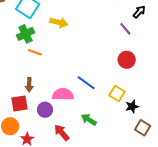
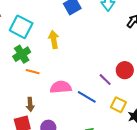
yellow arrow: (59, 23) -> (54, 40), turned -108
purple line: (125, 29) -> (105, 80), moved
pink semicircle: (63, 94) -> (61, 87), moved

